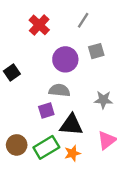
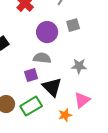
black triangle: (71, 125) -> (52, 87), turned 40
orange star: (72, 153) -> (65, 115), moved

